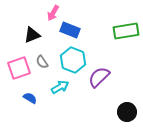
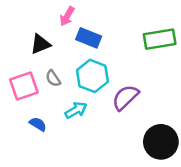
black circle: (127, 112) -> (161, 142), size x1.4

